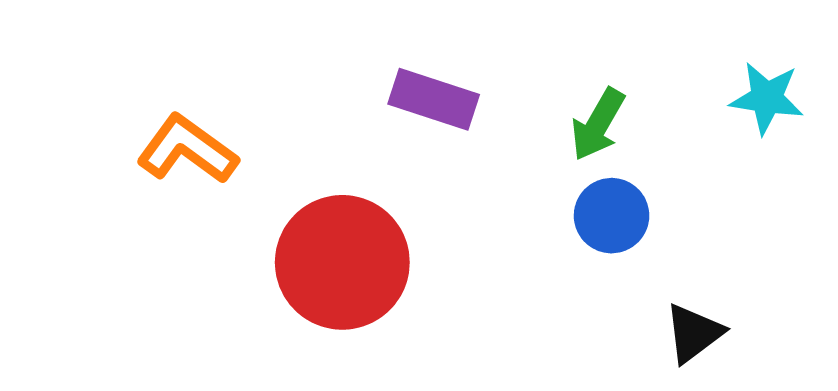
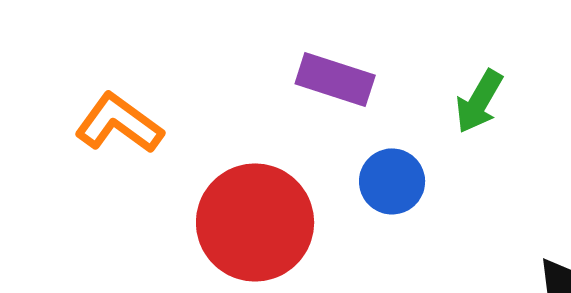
blue circle: (612, 216) -> (392, 181), moved

